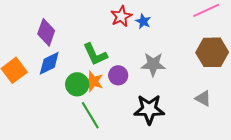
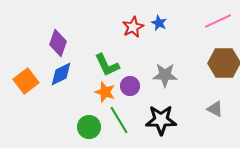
blue star: (143, 21) -> (159, 23), moved
green circle: (77, 84) -> (89, 127), moved
green line: (90, 115) -> (119, 120), moved

